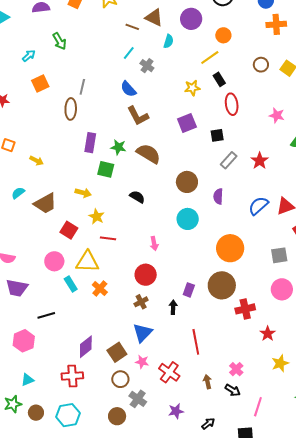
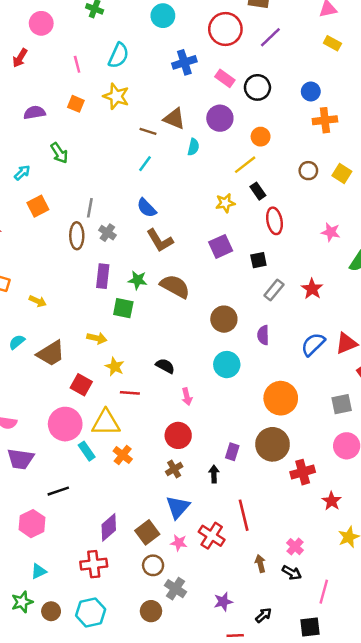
gray cross: (147, 66) -> (107, 233), moved
black semicircle: (137, 197) -> (165, 366), moved
pink circle: (54, 261) -> (65, 424), size x1.4
red cross: (169, 372) -> (212, 536), moved

